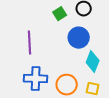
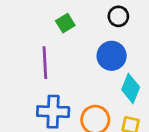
green square: (60, 14) -> (65, 23), moved

